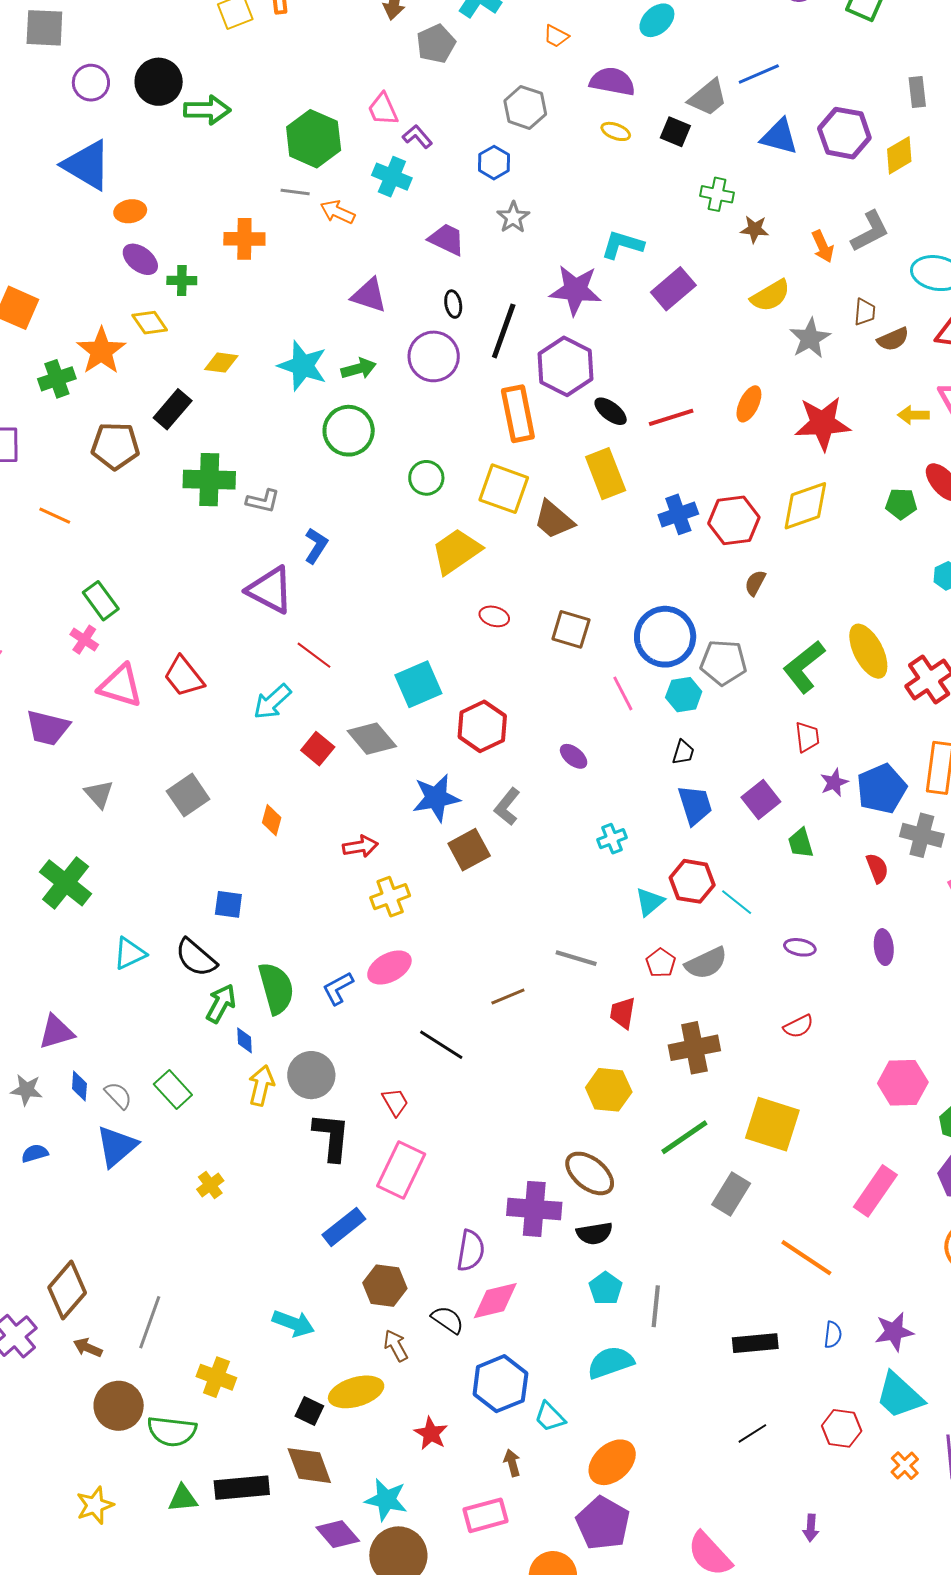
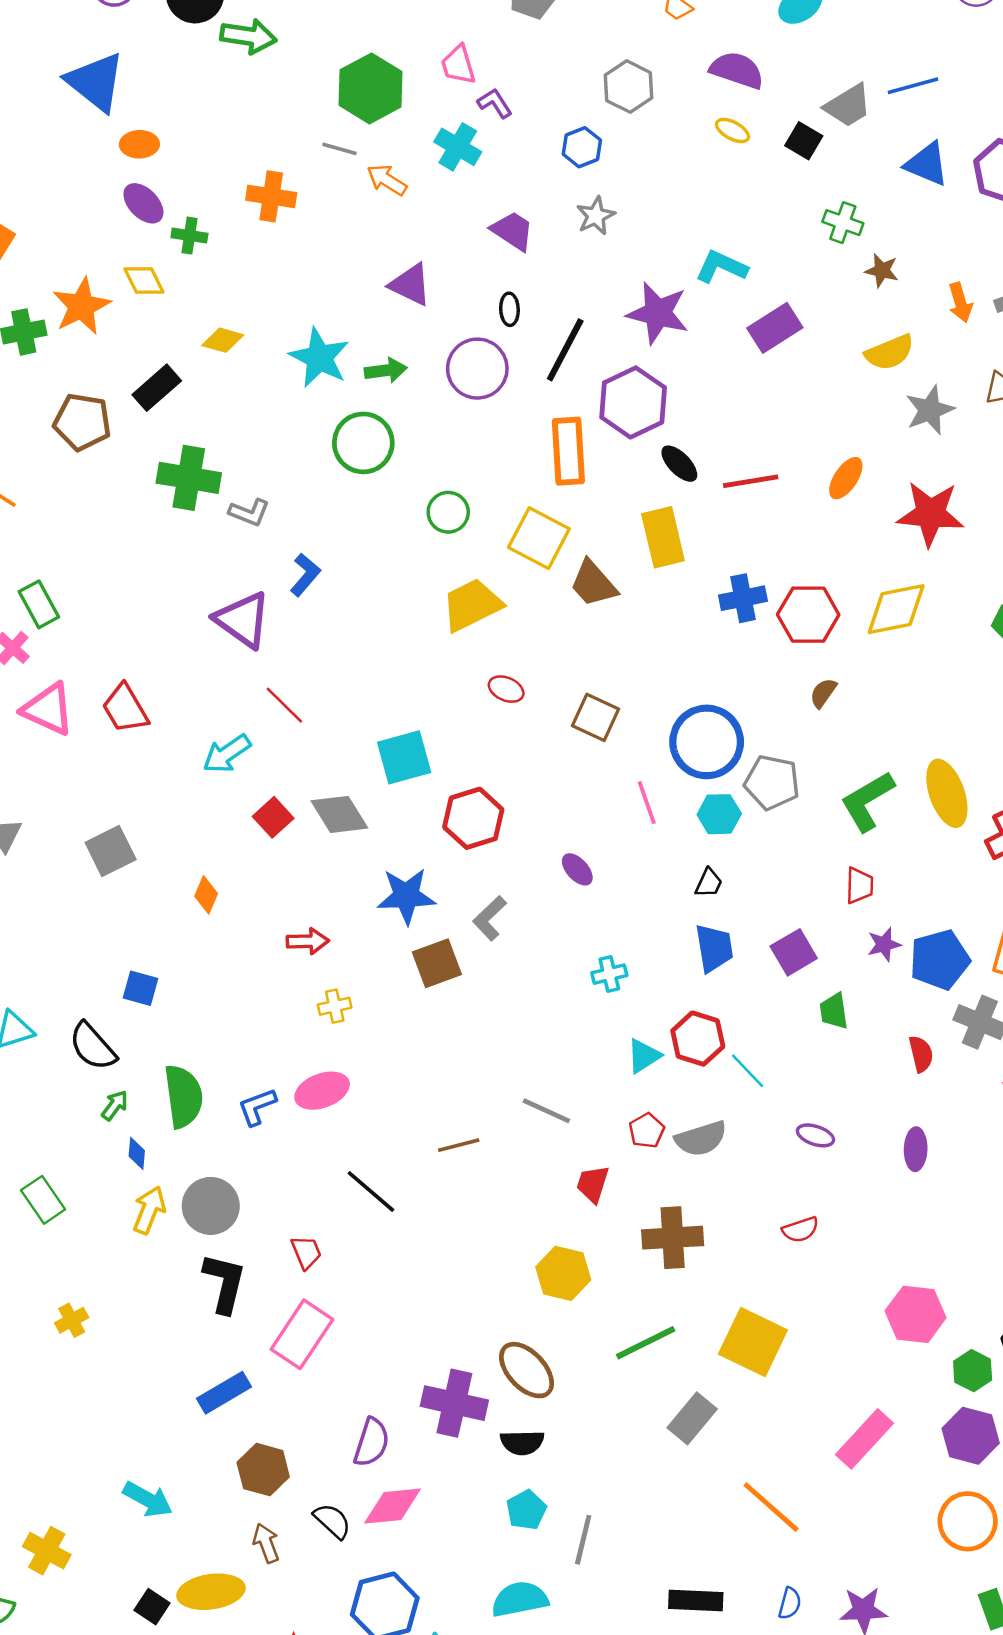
yellow cross: (390, 897) -> (335, 1006), size x0.7
green arrow: (221, 1004) -> (115, 1105), size x0.7

